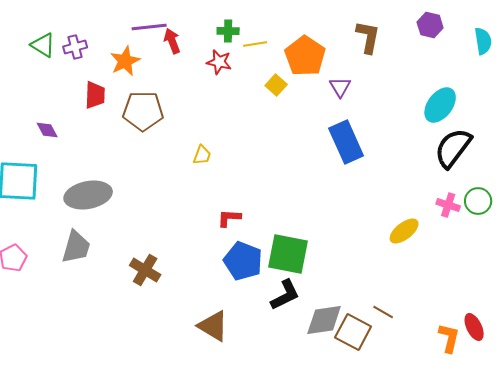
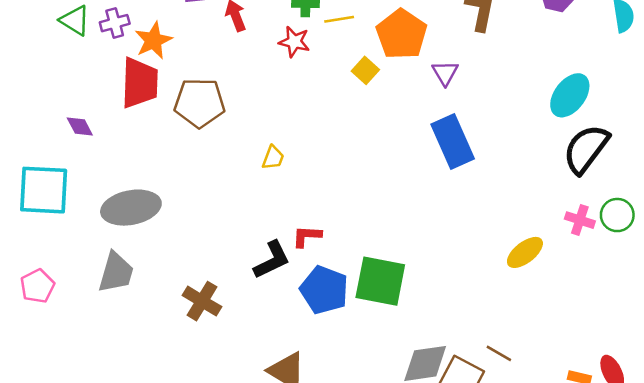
orange star: (125, 61) -> (153, 40), moved
red trapezoid: (95, 95) -> (140, 83), size x1.5
black L-shape: (285, 295) -> (272, 260), moved

